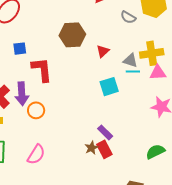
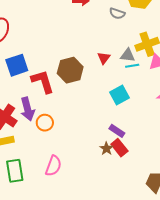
brown hexagon: (72, 35) -> (70, 70), moved
blue square: (20, 49) -> (17, 65), size x1.6
red triangle: (103, 51) -> (104, 58), moved
cyan square: (109, 87) -> (119, 95), moved

